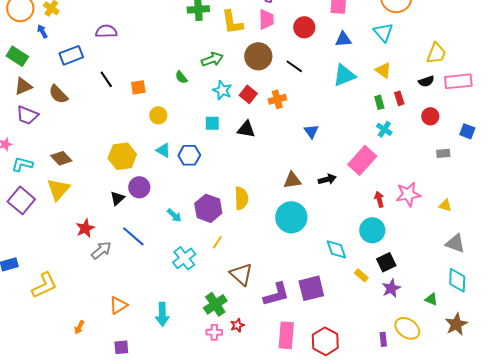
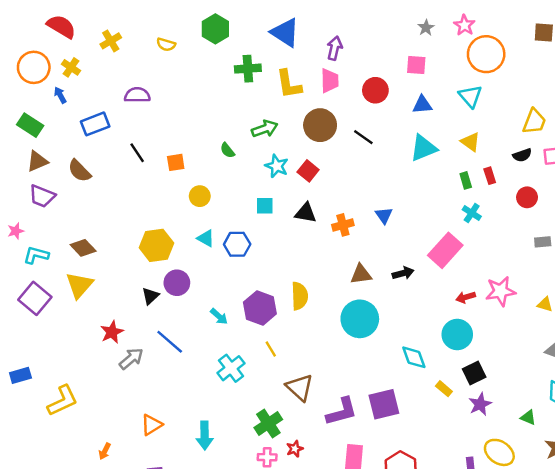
orange cross: (277, 99) -> (343, 225), moved
red arrow: (379, 199) -> (466, 297), turned -91
yellow line: (217, 242) -> (271, 349), turned -64

